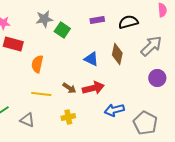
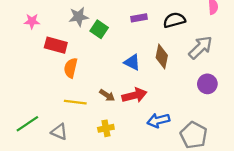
red rectangle: (13, 44) -> (56, 45), moved

